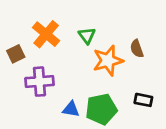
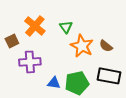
brown semicircle: (137, 49) -> (106, 46), moved, turned -32
orange star: (108, 61) -> (82, 46), turned -30
black rectangle: (143, 100) -> (109, 76), size x1.6

